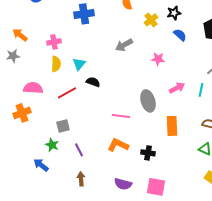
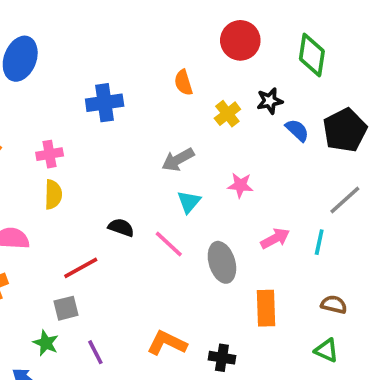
blue semicircle: (180, 35) -> (297, 130), moved
cyan triangle: (79, 64) -> (189, 202), moved
red line: (67, 93) -> (81, 268), moved
pink line: (121, 116) -> (169, 244), moved, turned 36

